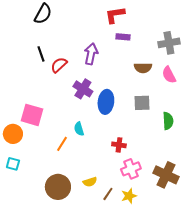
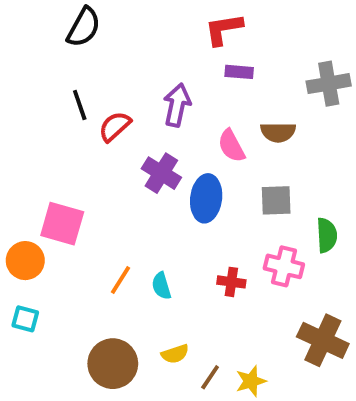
pink semicircle: (169, 75) -> (231, 146), moved
cyan semicircle: (79, 129) -> (161, 286), moved
pink cross: (131, 169) -> (284, 266), moved, turned 36

